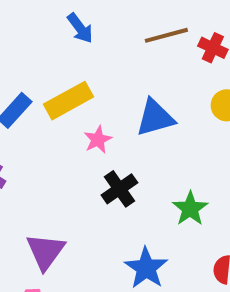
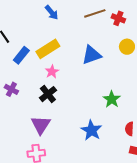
pink star: (98, 140) -> (52, 72), moved
black cross: (119, 189) -> (48, 94), moved

